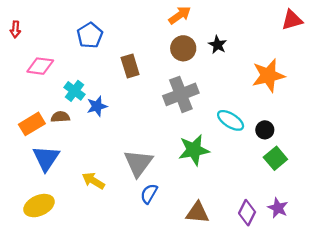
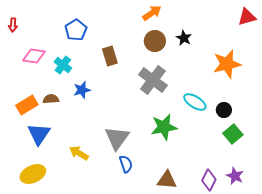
cyan cross: (74, 91) -> (63, 65), moved
gray cross: (181, 94) -> (153, 80), turned -32
blue semicircle: (149, 194) -> (126, 164), turned 132

